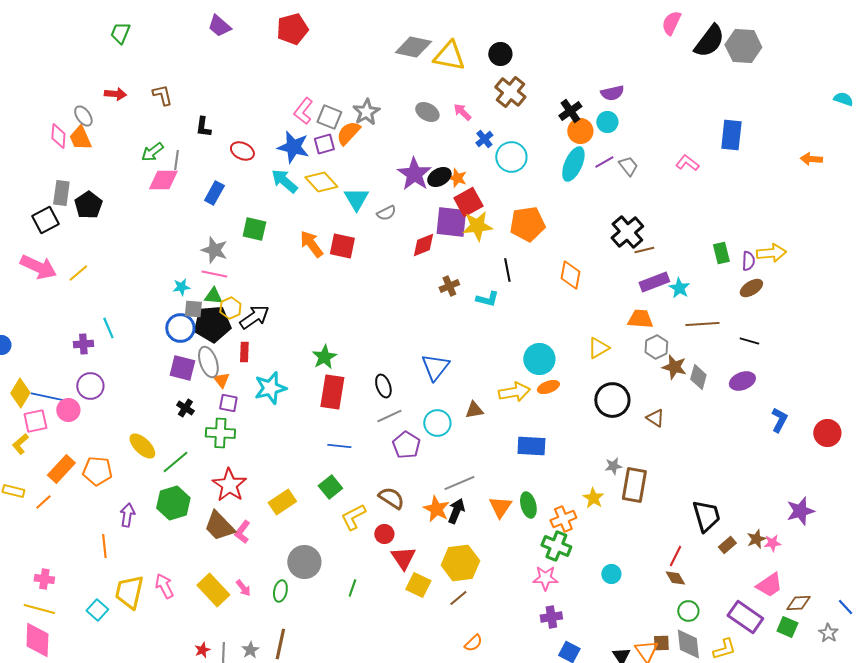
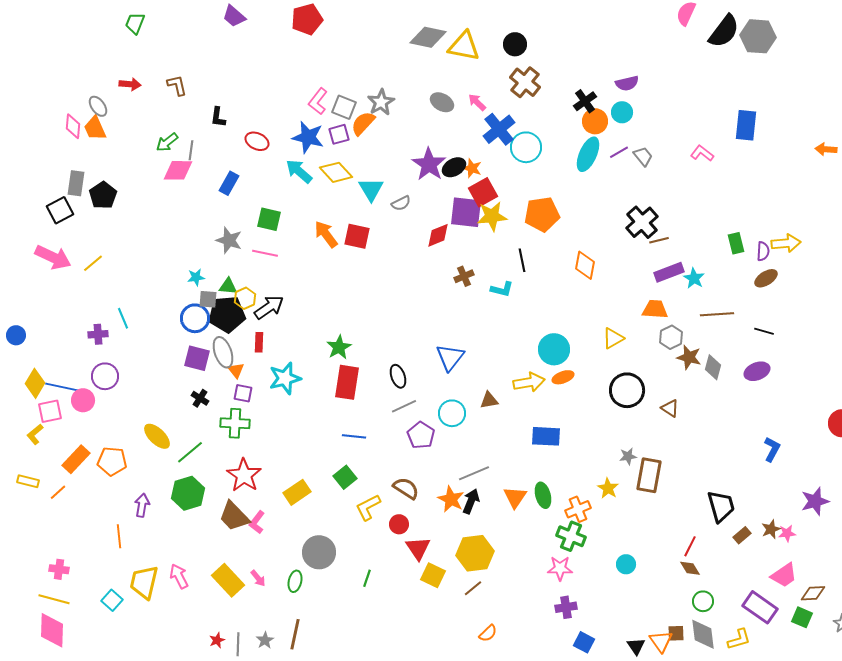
blue cross: (484, 139) -> (499, 129), size x1.8
pink line: (214, 274) -> (265, 253), moved
blue L-shape: (779, 420) -> (772, 449), moved

